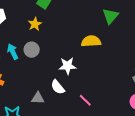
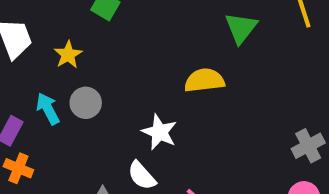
yellow star: (35, 24) -> (68, 55), moved
white star: (68, 66) -> (159, 132), turned 30

